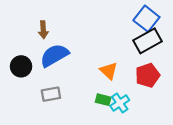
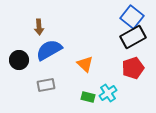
orange triangle: (109, 71) -> (85, 64), moved
green rectangle: (103, 100) -> (88, 97), moved

